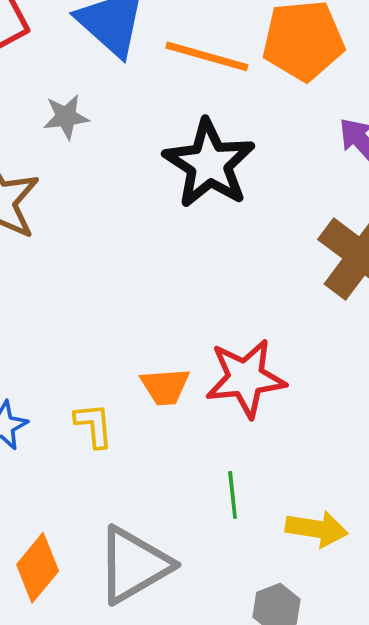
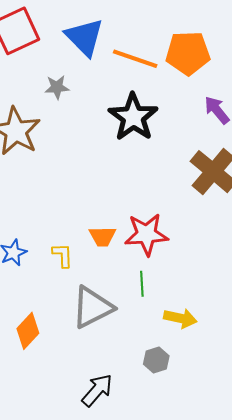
green line: (233, 495) -> (142, 284), moved
gray triangle: (134, 565) -> (92, 307), moved

